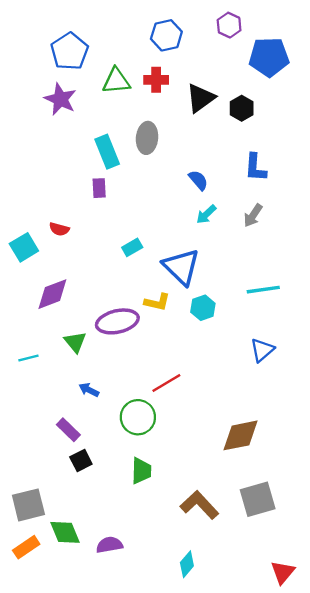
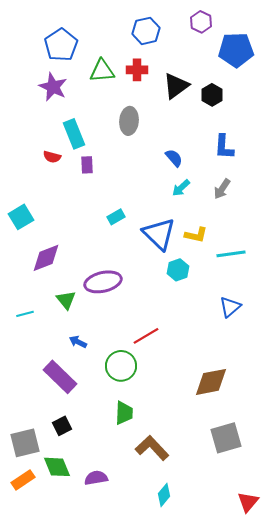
cyan rectangle: (107, 152) -> (74, 134), moved
red semicircle: (59, 229) -> (52, 157), moved
yellow L-shape: (157, 302) -> (196, 235), moved
purple rectangle: (68, 430) -> (60, 377), size x1.6
black square: (81, 461) -> (62, 426), moved
brown L-shape: (199, 505) -> (152, 448), moved

